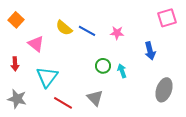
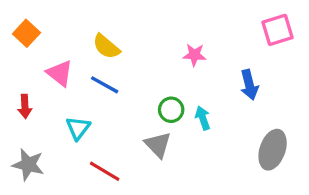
blue line: (87, 31) -> (105, 85), moved
cyan triangle: (47, 77) -> (78, 128), size x0.7
gray triangle: (95, 98) -> (158, 145), moved

